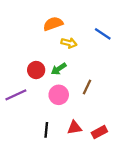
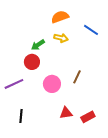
orange semicircle: (53, 24) -> (60, 17), moved
green arrow: (59, 69) -> (38, 45), moved
black line: (46, 130) -> (21, 116), moved

